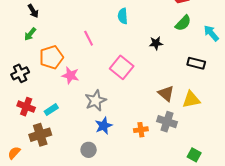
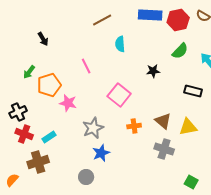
black arrow: (33, 11) -> (43, 39), moved
green arrow: (30, 34) -> (29, 72), moved
black cross: (20, 73) -> (18, 112), moved
orange cross: (141, 130) -> (134, 126), moved

